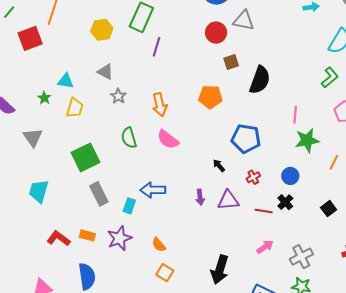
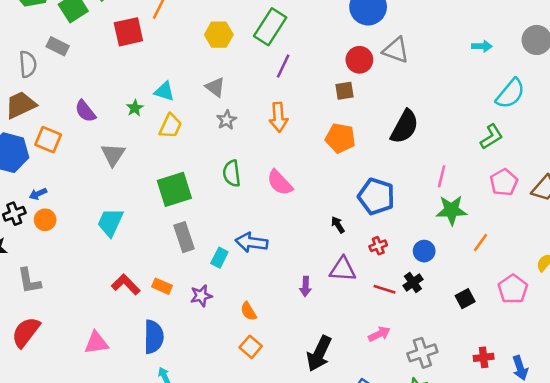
brown square: (231, 62) -> (344, 91), moved
orange arrow: (160, 105) -> (278, 117), moved
purple arrow: (200, 197) -> (305, 286), moved
purple star: (119, 238) -> (201, 296), size x0.7

